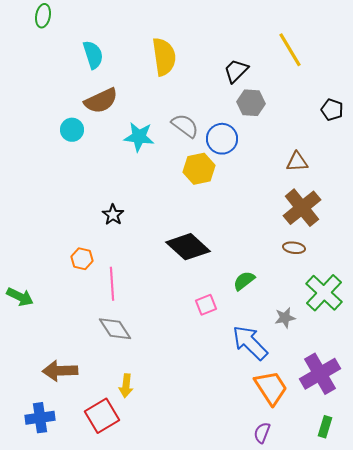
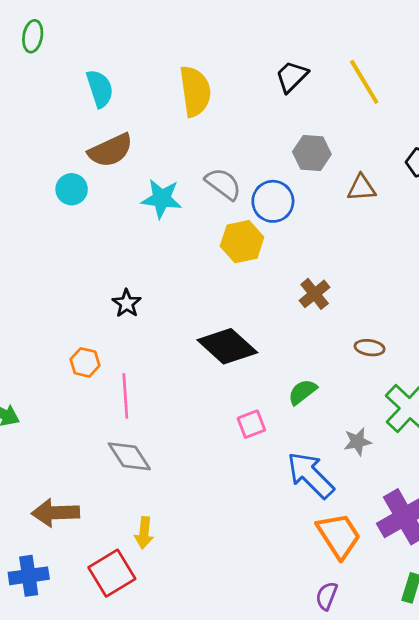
black trapezoid: (236, 71) -> (292, 77), moved
brown triangle: (297, 162) -> (362, 188), moved
brown cross: (302, 208) -> (315, 294), moved, size x0.6

